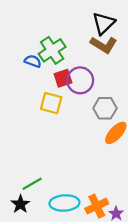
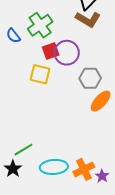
blue semicircle: (33, 61) -> (13, 36), moved, turned -147

